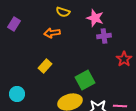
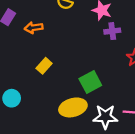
orange arrow: (52, 33) -> (34, 28), moved

